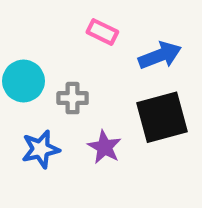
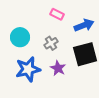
gray cross: (73, 98) -> (51, 43), moved, turned -32
blue star: (41, 149) -> (28, 69), size x1.4

